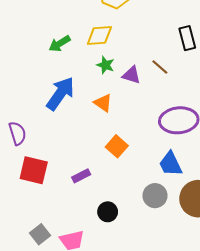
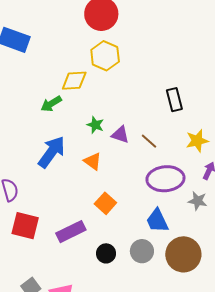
yellow diamond: (99, 35) -> (74, 81), moved
brown line: (160, 67) -> (149, 141), moved
purple rectangle: (81, 176) -> (71, 232), size x1.6
black circle: (108, 212) -> (106, 253), moved

